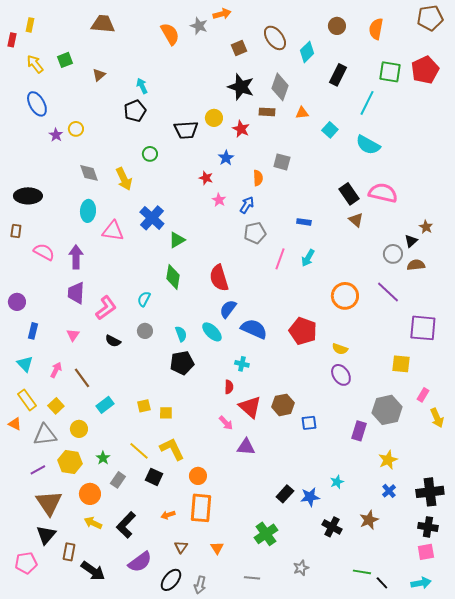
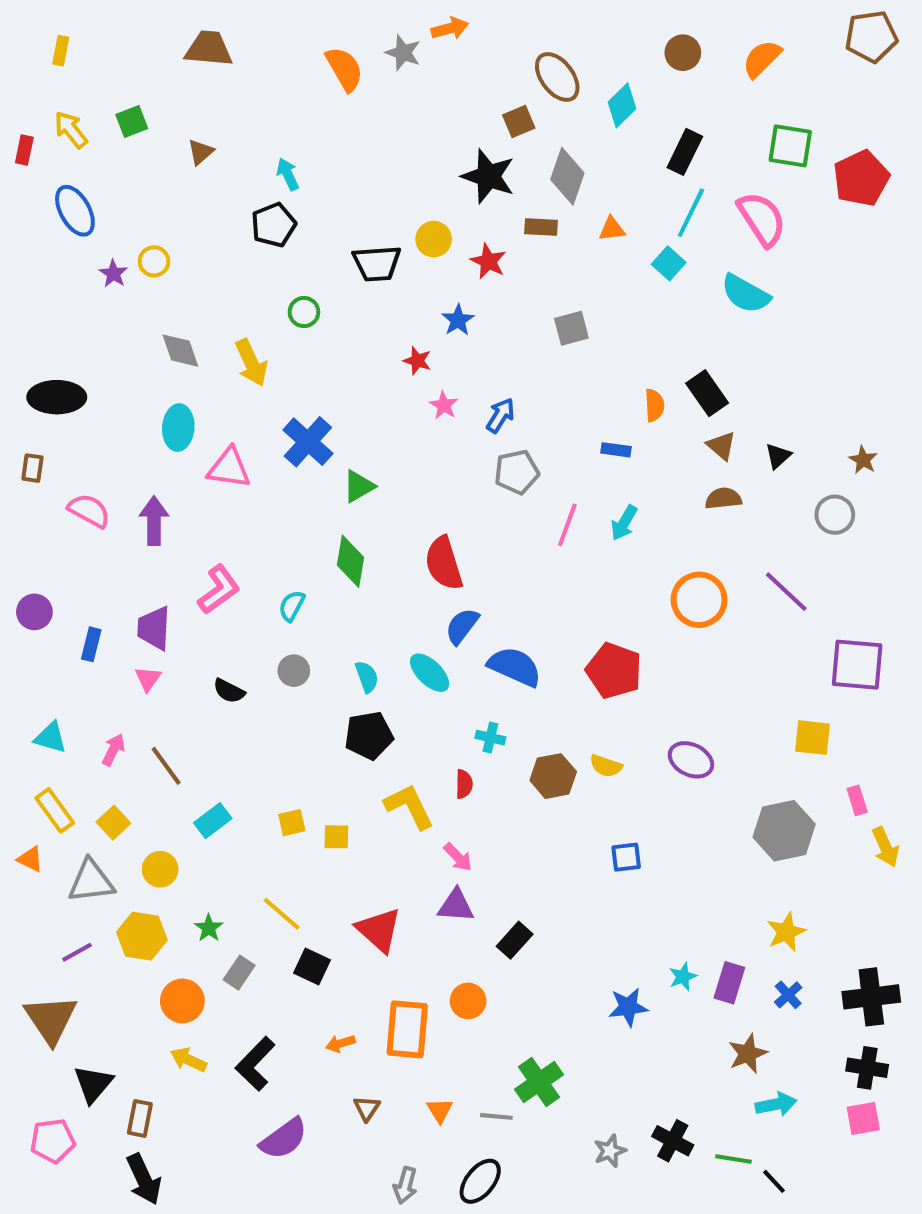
orange semicircle: (376, 29) -> (762, 59), turned 35
red rectangle: (12, 40) -> (24, 150), moved
brown square: (239, 48) -> (519, 122), moved
red pentagon: (425, 70) -> (861, 178), moved
cyan line: (367, 103) -> (691, 213), moved
gray square: (282, 162) -> (571, 328), turned -30
orange semicircle: (258, 178) -> (654, 405), moved
pink semicircle: (383, 193) -> (762, 219), moved, turned 44
black triangle: (411, 241) -> (778, 456), moved
gray circle: (393, 254) -> (835, 515), moved
brown semicircle: (416, 265) -> (723, 498), moved
purple trapezoid: (76, 293) -> (154, 628), moved
pink L-shape: (106, 308) -> (219, 590), moved
blue rectangle: (33, 331) -> (91, 644), moved
yellow semicircle: (340, 349) -> (606, 766), moved
cyan triangle: (25, 364) -> (51, 738), turned -30
purple ellipse: (341, 375) -> (691, 760), turned -30
pink rectangle: (423, 395) -> (857, 800), turned -48
brown hexagon: (283, 405) -> (553, 776), moved
red triangle: (250, 407) -> (379, 930), moved
purple rectangle: (359, 431) -> (729, 983), moved
purple triangle: (246, 447) -> (456, 906), moved
yellow L-shape: (172, 449) -> (409, 806), moved
orange circle: (198, 476) -> (468, 1001), moved
black rectangle: (285, 494) -> (515, 940), moved
brown triangle: (49, 503) -> (51, 1019), moved
black cross: (332, 527) -> (673, 1141), moved
black arrow: (93, 571) -> (144, 1179), moved, turned 30
gray line: (252, 578) -> (496, 1116), moved
black ellipse: (171, 580) -> (480, 1181), moved
cyan arrow: (421, 583) -> (776, 1104), moved

